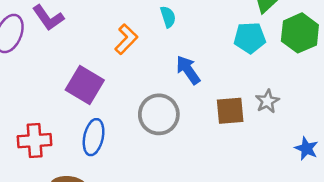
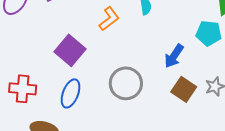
blue arrow: (188, 70) -> (174, 56), moved, turned -120
brown square: (230, 111) -> (184, 89), turned 30

